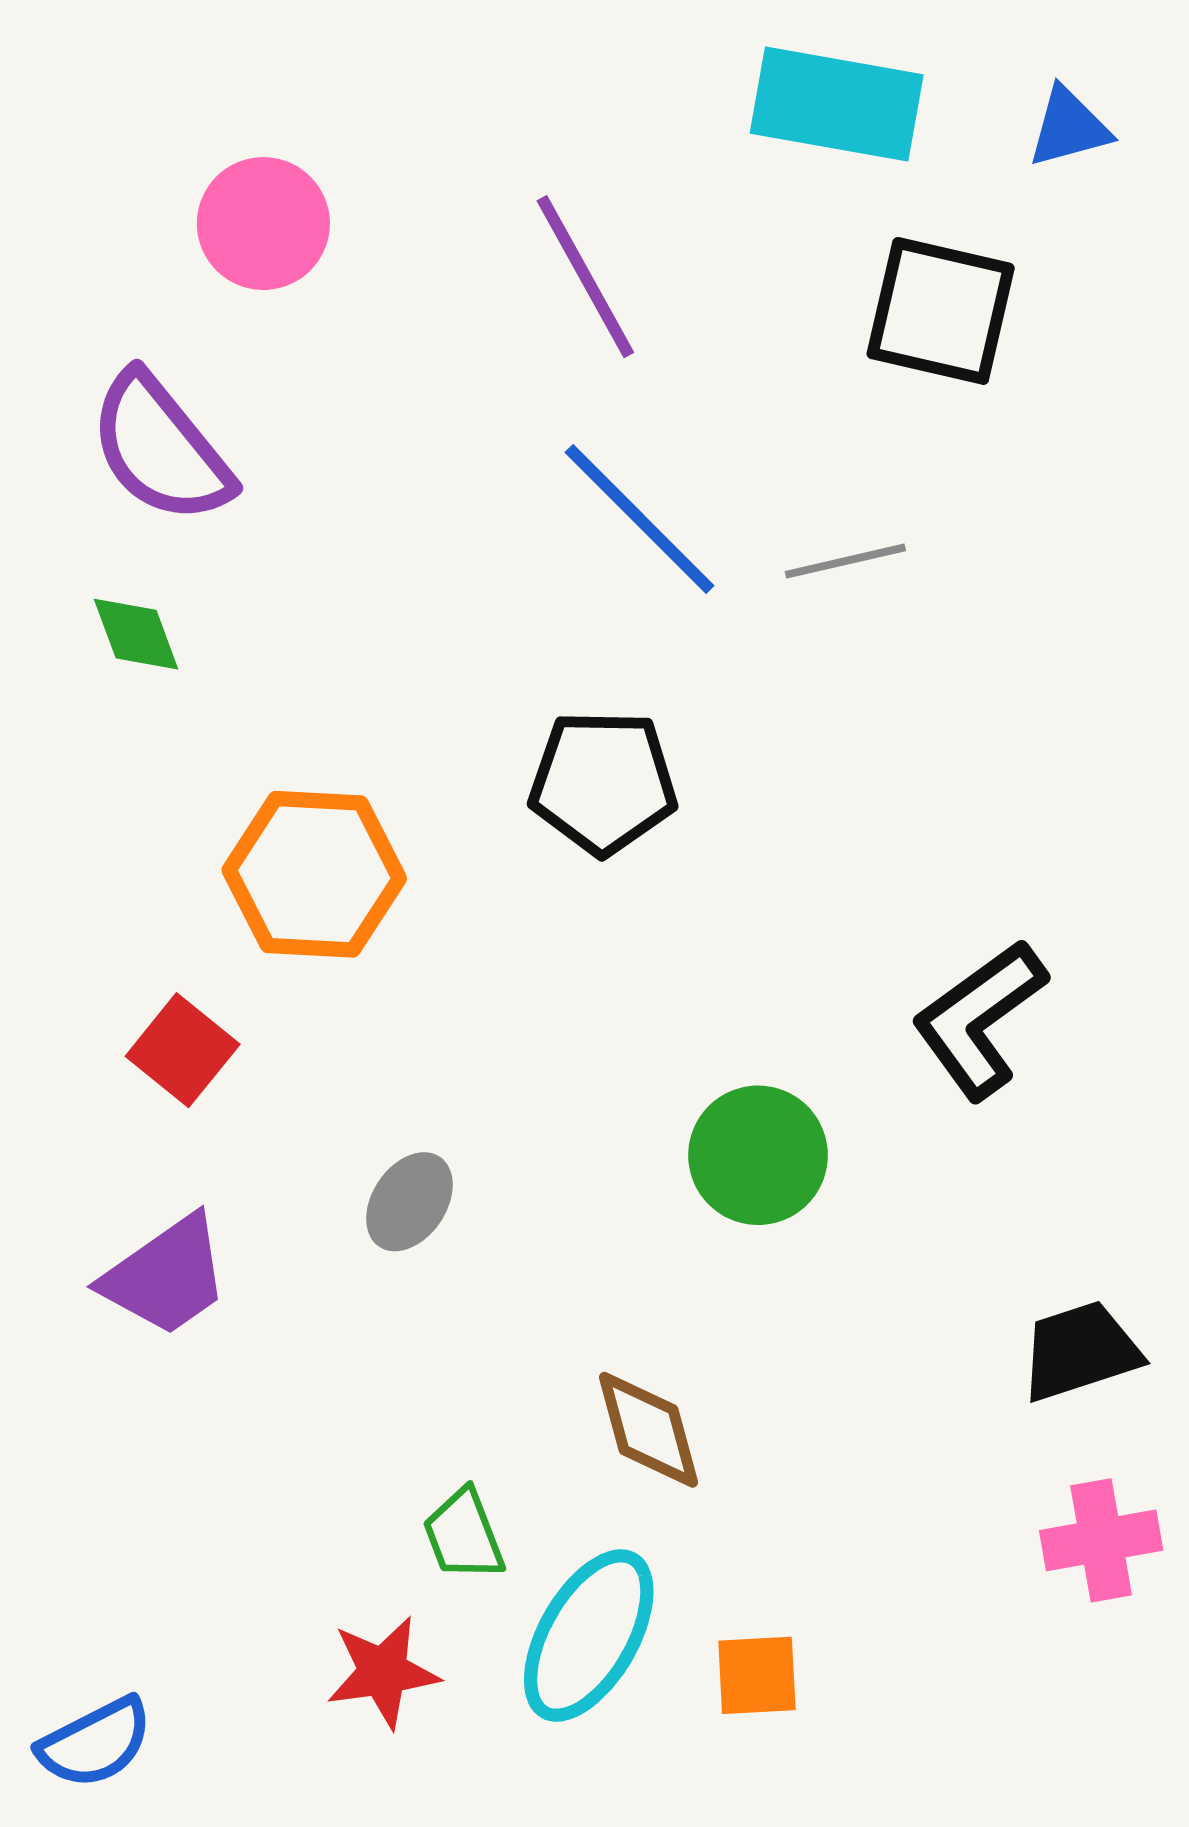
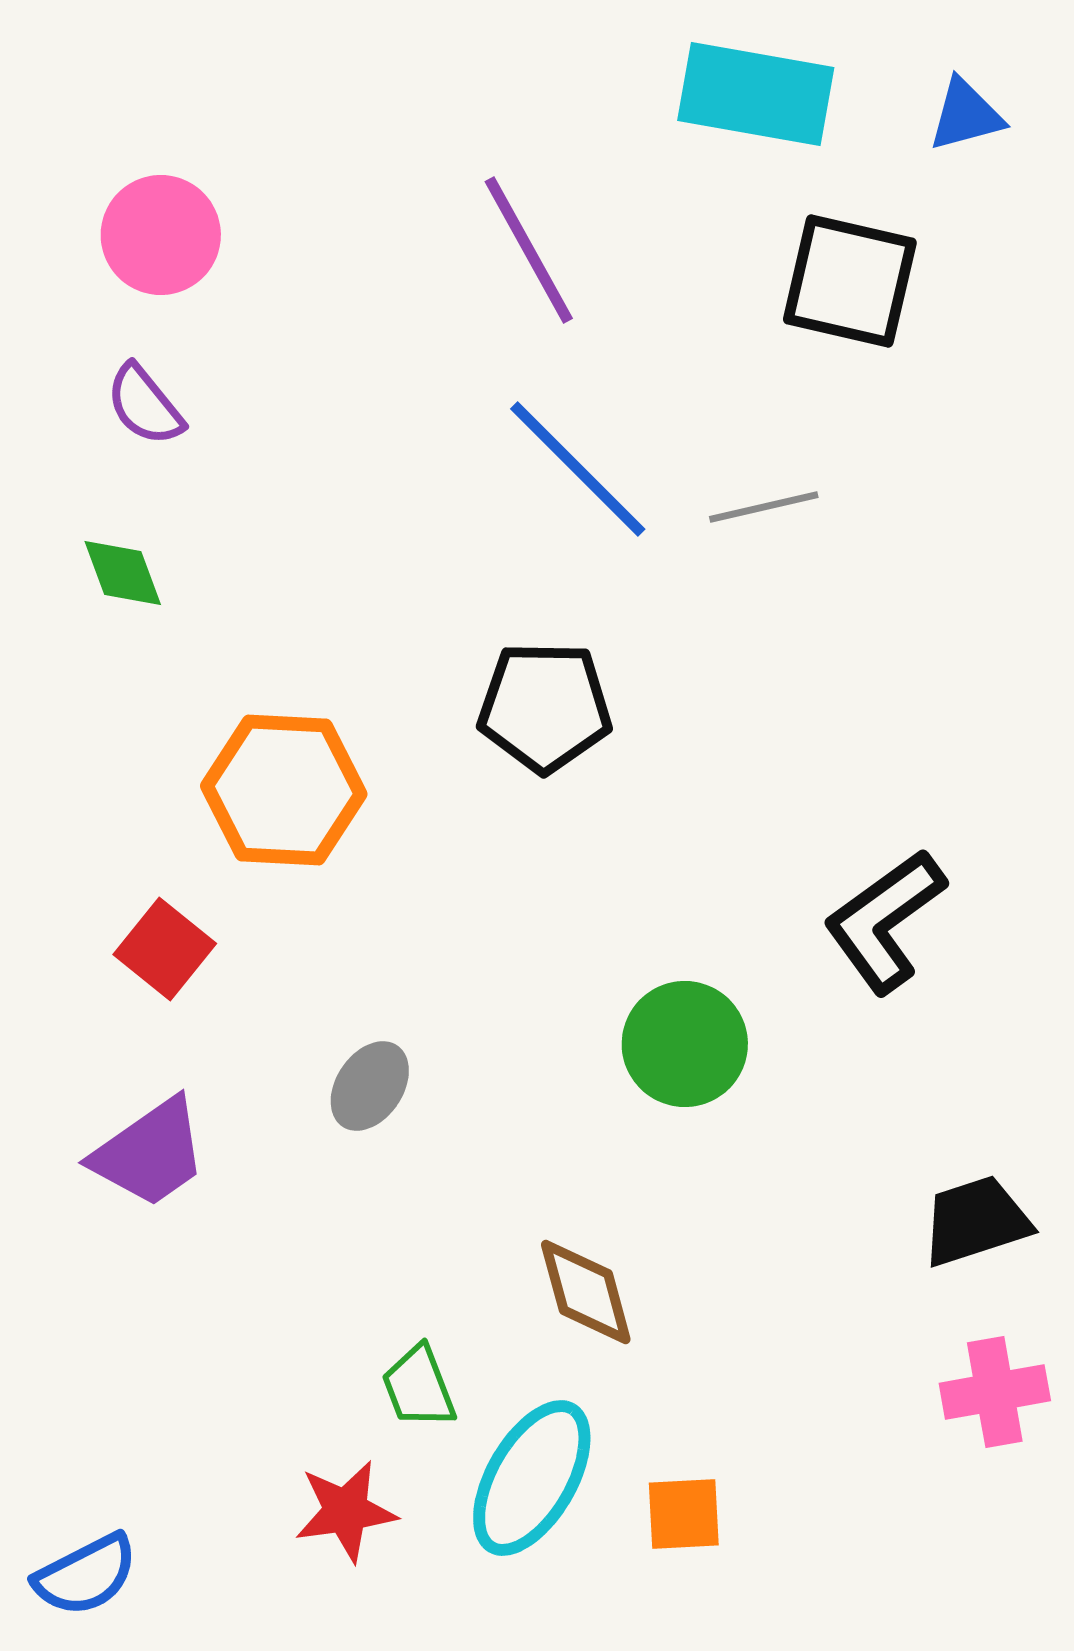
pink circle: (263, 224) -> (161, 235), moved
purple semicircle: (160, 448) -> (145, 405), size x0.6

